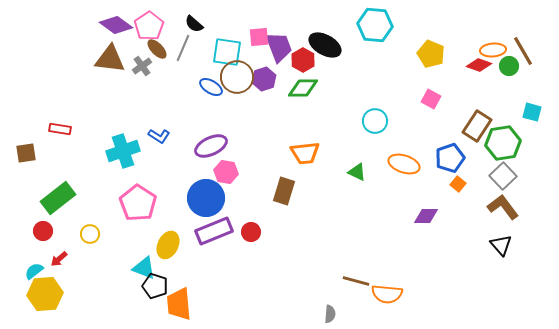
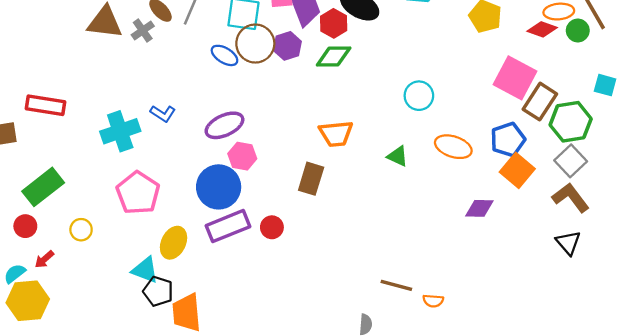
pink square: (431, 99) -> (515, 78), moved, size x1.8
red rectangle: (60, 129) -> (45, 105), size x1.5
orange square: (458, 184) -> (517, 170), size x1.8
orange semicircle: (387, 294) -> (433, 301), size x0.6

